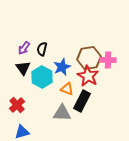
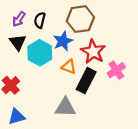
brown hexagon: (89, 58) -> (80, 19), moved
pink cross: (108, 60) -> (116, 70), moved, turned -35
gray triangle: (62, 113) -> (65, 107), moved

